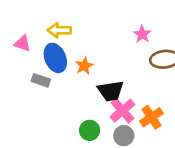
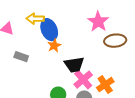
pink star: (142, 34) -> (98, 22), size x1.5
blue ellipse: (55, 58) -> (49, 30), moved

